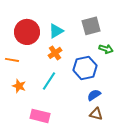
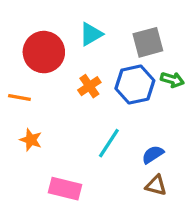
cyan triangle: (56, 31) -> (91, 34), moved
blue hexagon: (85, 68) -> (135, 85), moved
cyan line: (49, 81) -> (109, 143), moved

